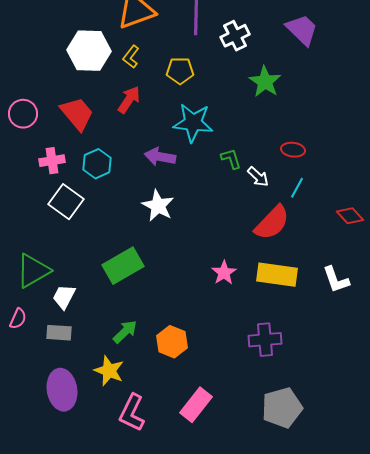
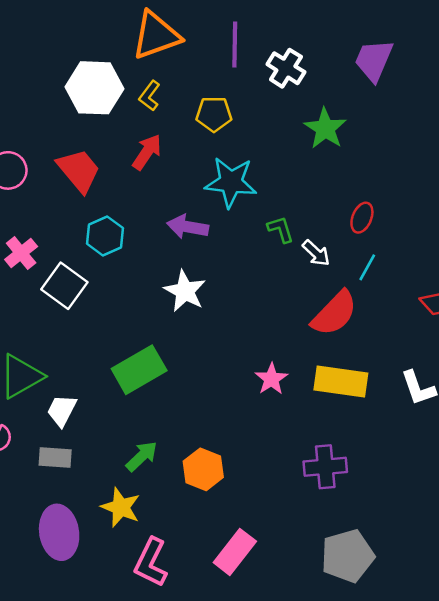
purple trapezoid: (302, 30) -> (374, 60), turned -111
white cross: (235, 36) -> (286, 68), turned -32
red ellipse: (293, 150) -> (362, 218), turned -75
pink cross: (52, 161) -> (21, 253), moved, turned -30

